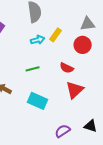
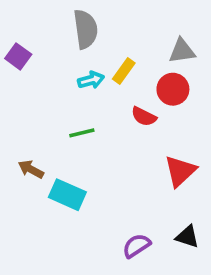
red semicircle: (67, 68) -> (144, 116), moved
red triangle: (75, 90) -> (180, 171), moved
cyan rectangle: (38, 101) -> (67, 195), moved

